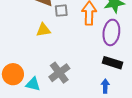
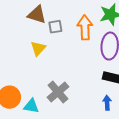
yellow triangle: (43, 30) -> (38, 48), turned -35

